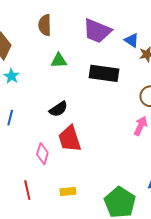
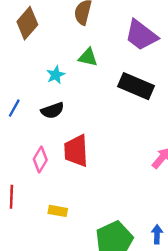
cyan star: (11, 76) -> (56, 75), moved
black semicircle: (58, 109) -> (52, 110), moved

